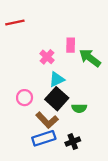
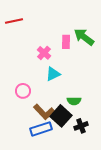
green arrow: (90, 58) -> (84, 37), moved
black square: (57, 99) -> (61, 116), moved
black cross: (73, 142) -> (81, 126), moved

